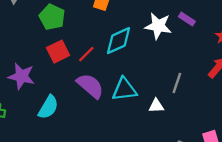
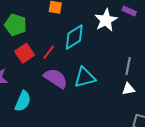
white star: (158, 26) -> (106, 20), turned -30
white triangle: (156, 106) -> (128, 89), moved

